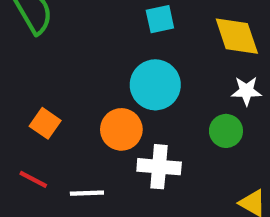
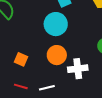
cyan circle: (155, 85) -> (56, 24), moved

